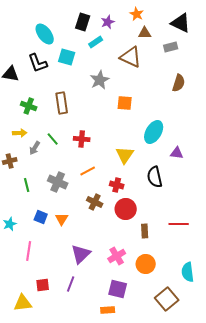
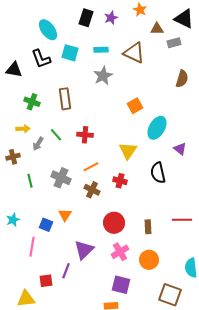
brown triangle: (145, 33) -> (157, 29), moved
cyan rectangle: (96, 42) -> (101, 50), moved, turned 32
orange square: (125, 103) -> (135, 106), moved, turned -35
purple triangle: (177, 153) -> (180, 149), turned 32
brown cross: (95, 202) -> (92, 190), moved
red circle: (126, 209) -> (114, 223), moved
blue square: (41, 217) -> (46, 225), moved
purple line: (71, 284) -> (66, 271), moved
brown square: (167, 299) -> (170, 295), turned -30

